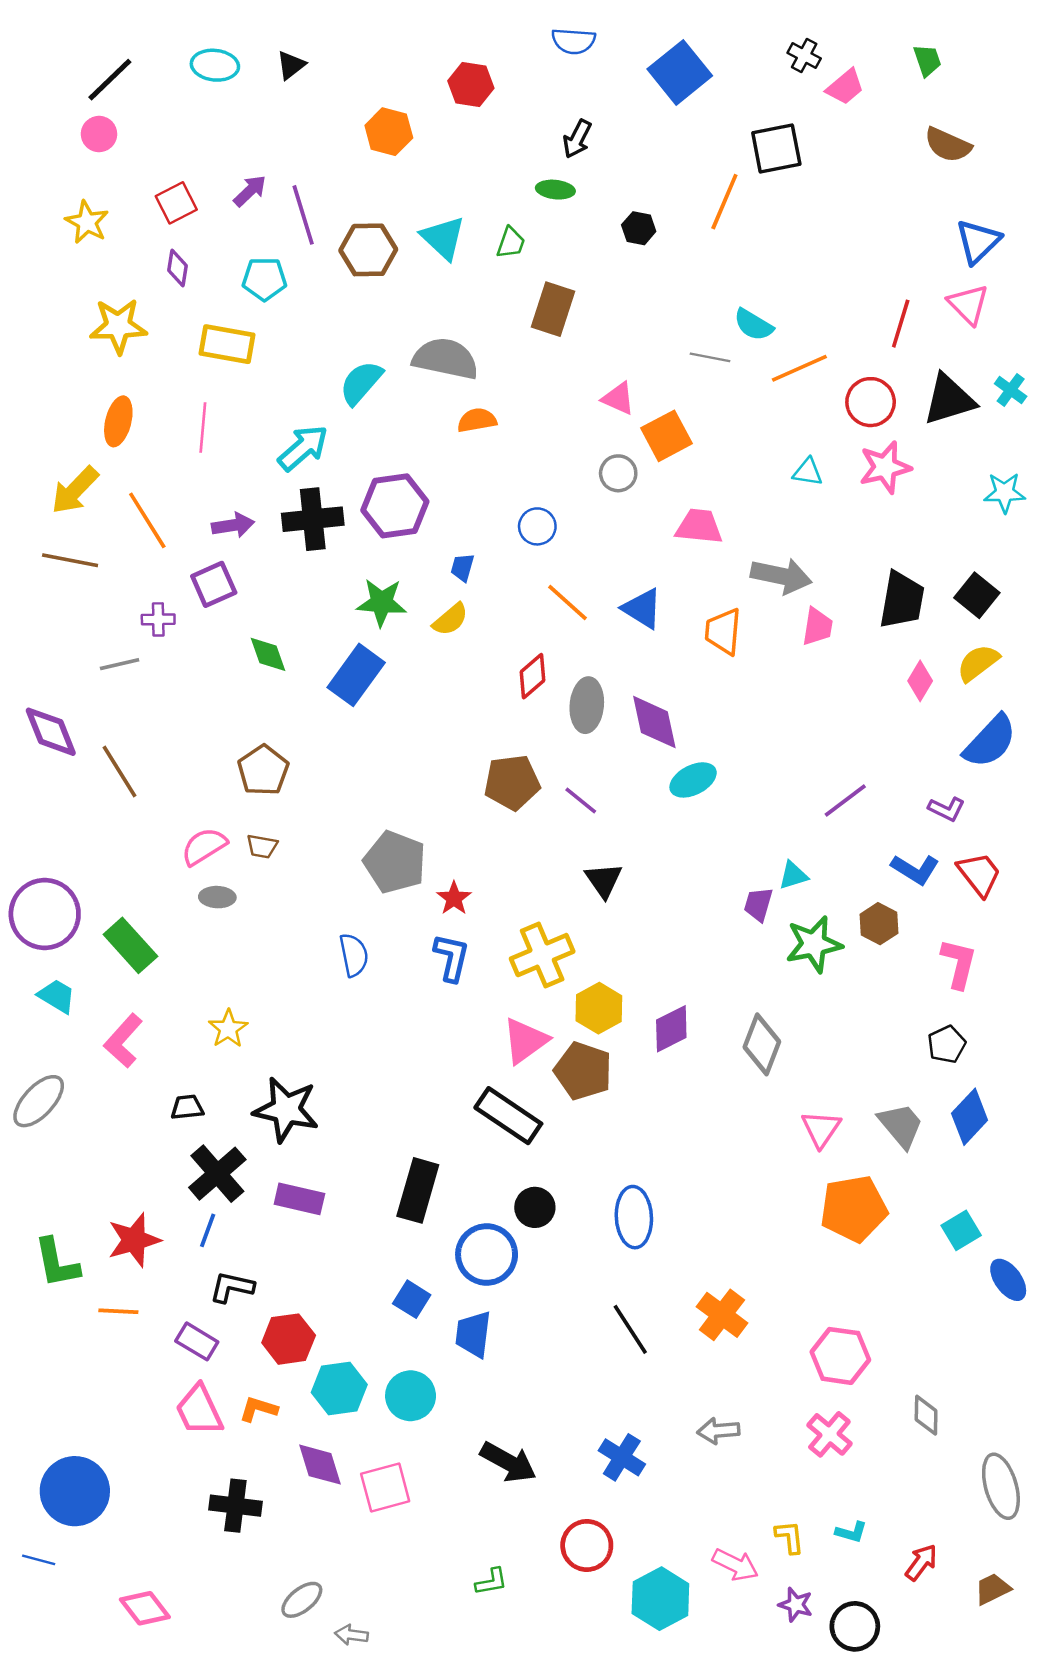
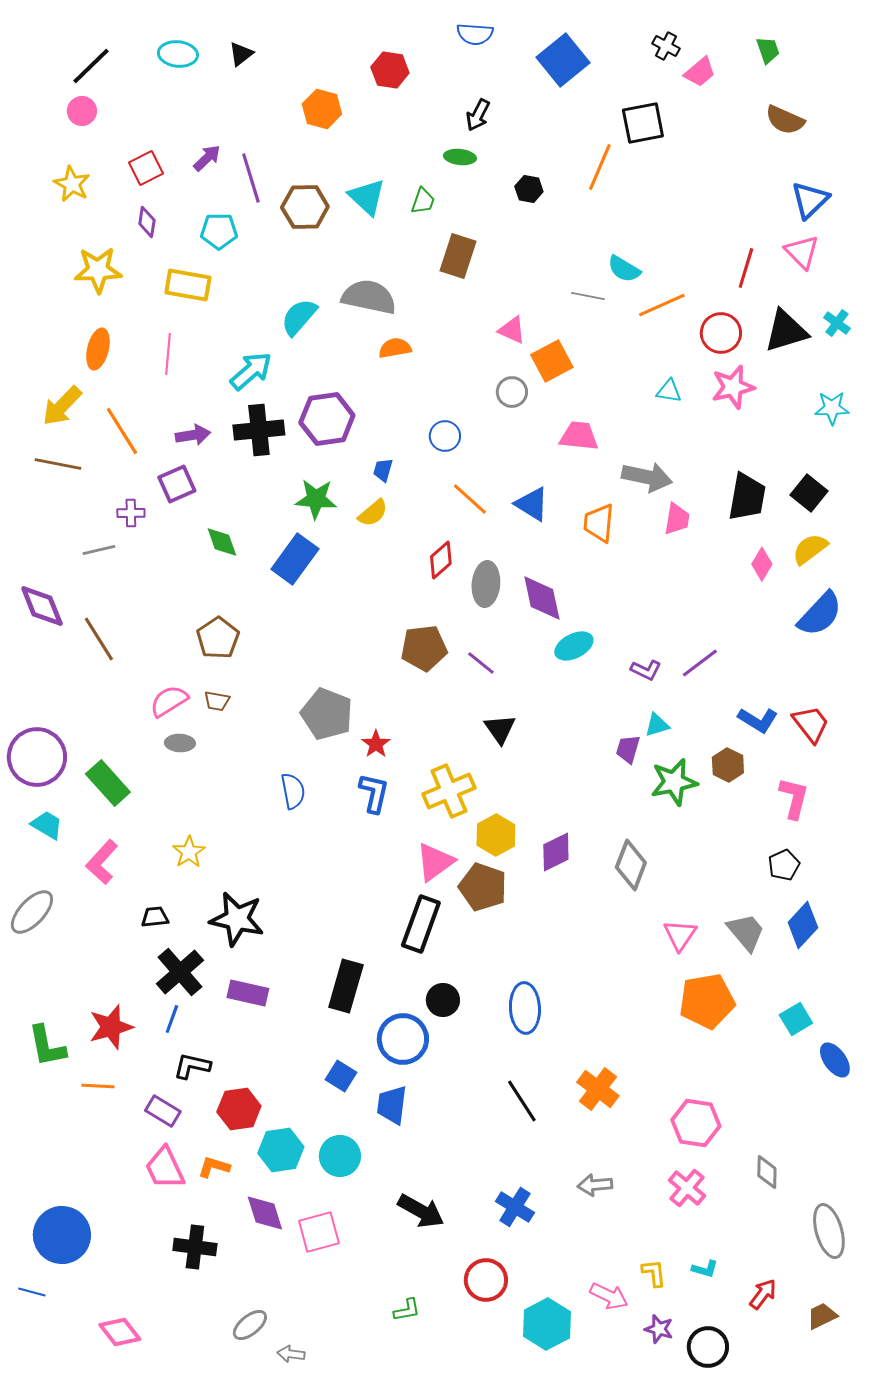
purple L-shape: (947, 809) -> (646, 670), moved
black rectangle: (508, 1116) -> (421, 924), turned 76

